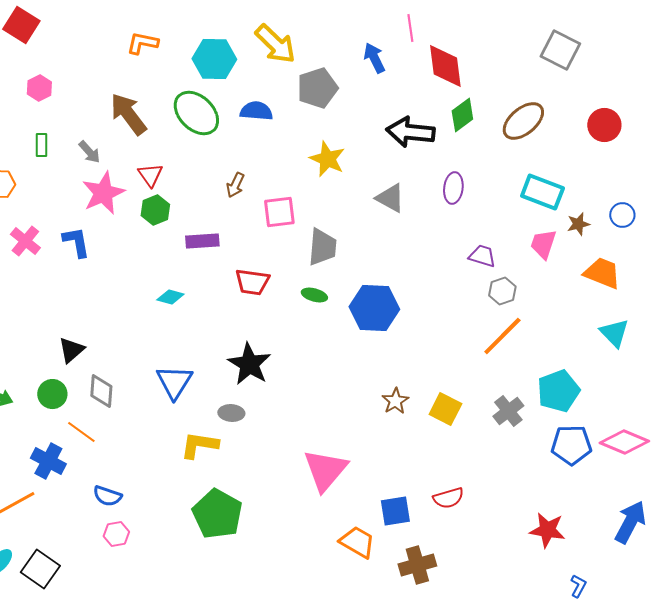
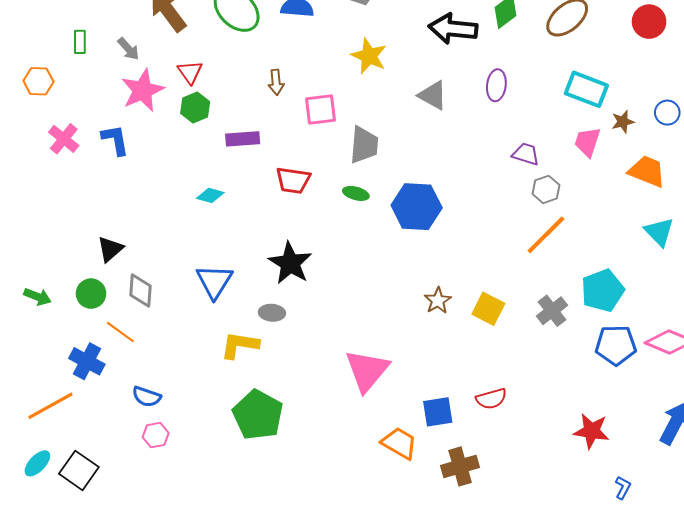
brown arrow: (235, 185) -> (276, 82), turned -30

